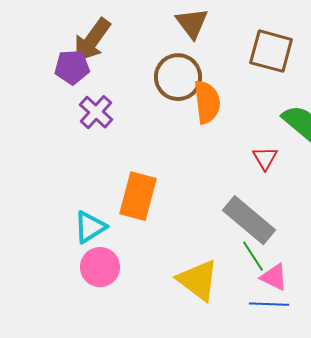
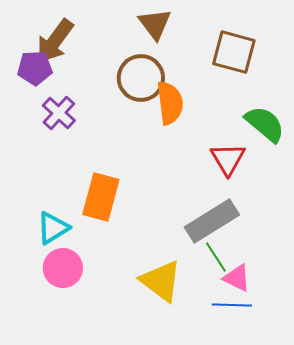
red triangle: (265, 158) -> (228, 159), size x1.4
gray rectangle: (249, 220) -> (212, 221), turned -72

